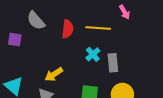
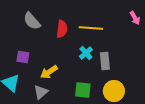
pink arrow: (125, 12) -> (135, 18), moved
purple square: (15, 40) -> (23, 57), moved

